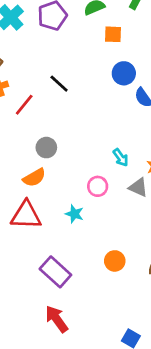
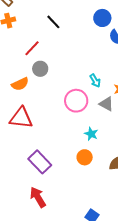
red line: (24, 105) -> (32, 48), moved
orange semicircle: (34, 178) -> (20, 84), moved
pink circle: (98, 186) -> (76, 101), size x1.5
cyan star: (74, 214) -> (91, 134), moved

